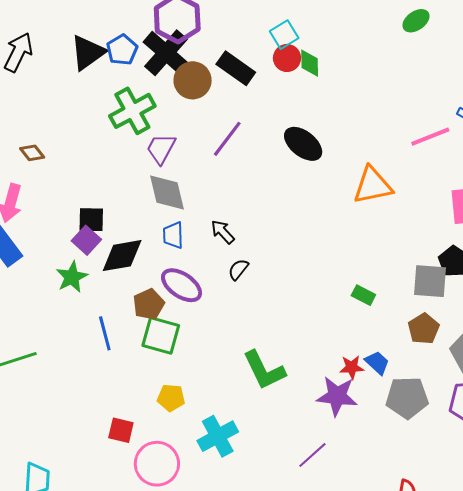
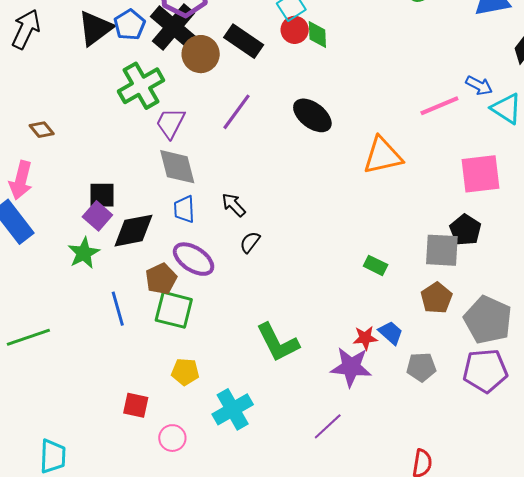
gray pentagon: (407, 398) -> (421, 367), size x0.7
pink circle: (157, 464) -> (172, 438), size x0.6

